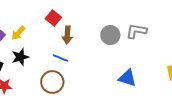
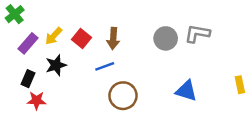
red square: (53, 18) -> (82, 38), moved
blue line: (60, 58) -> (105, 66), turned -42
brown circle: (52, 82) -> (123, 96), moved

